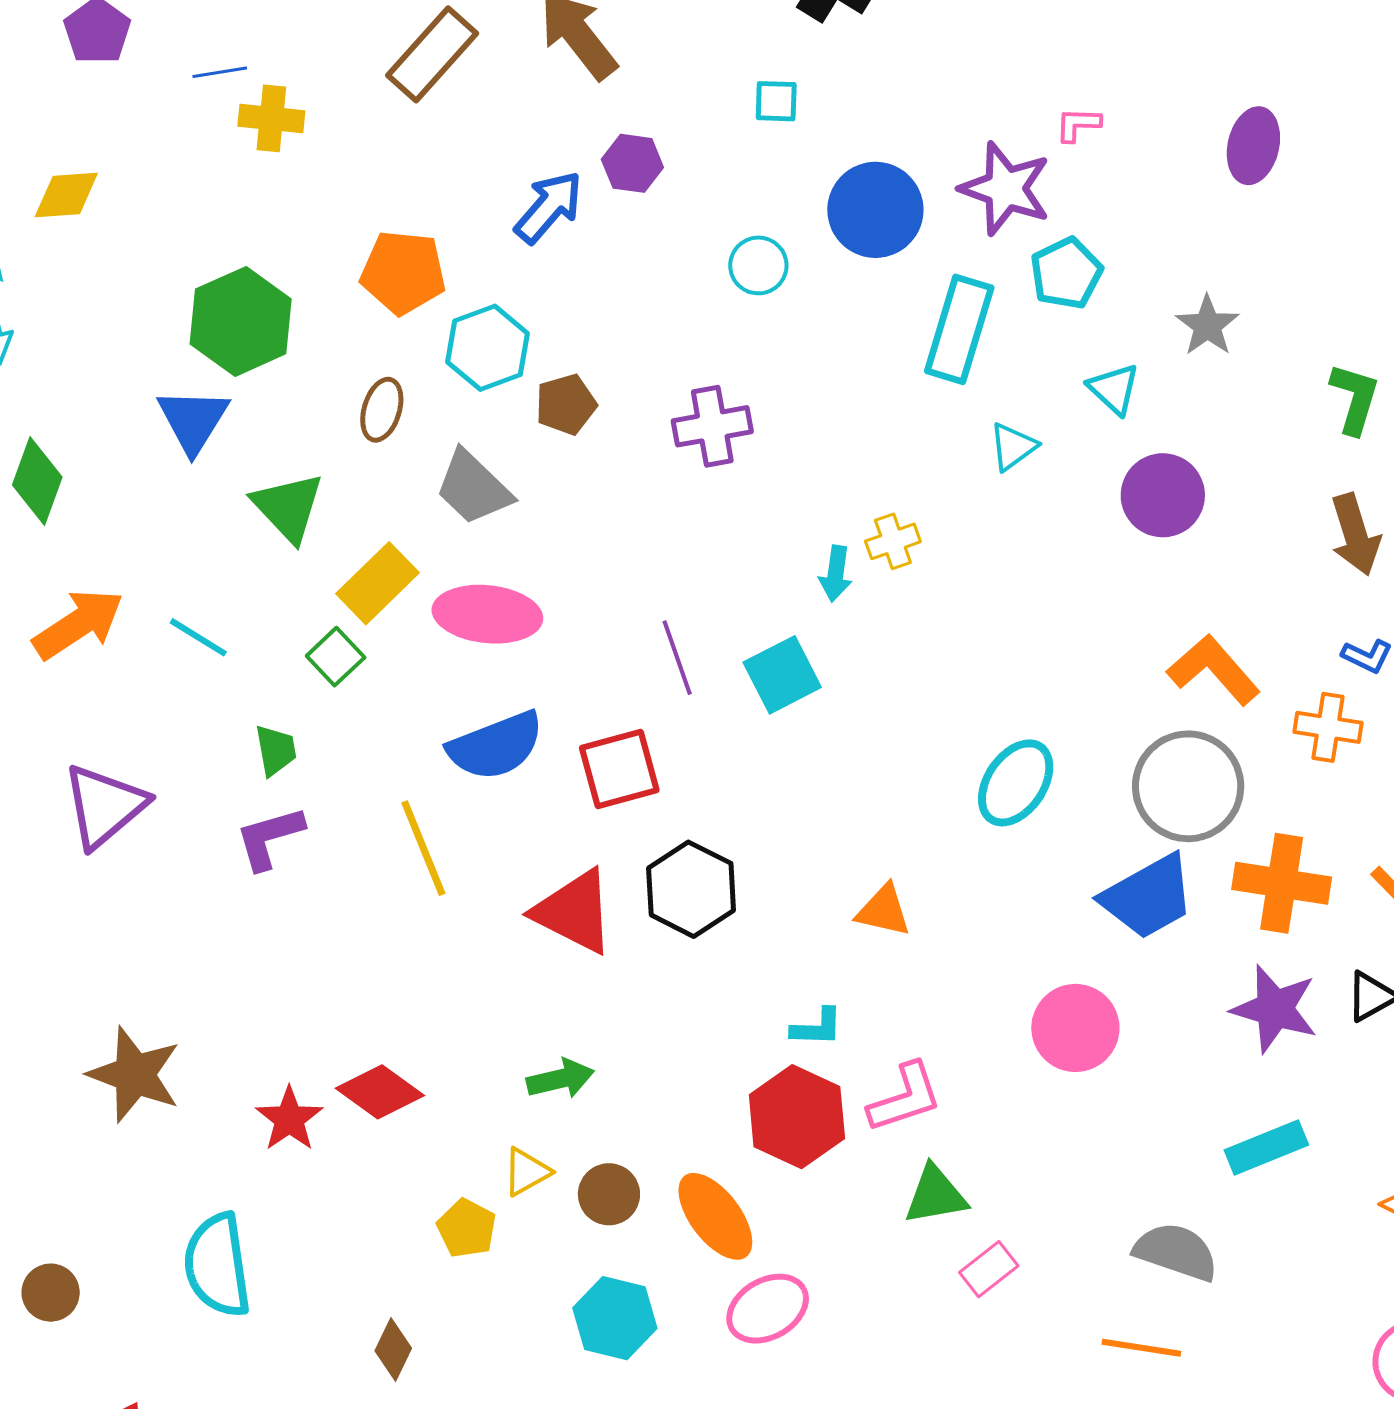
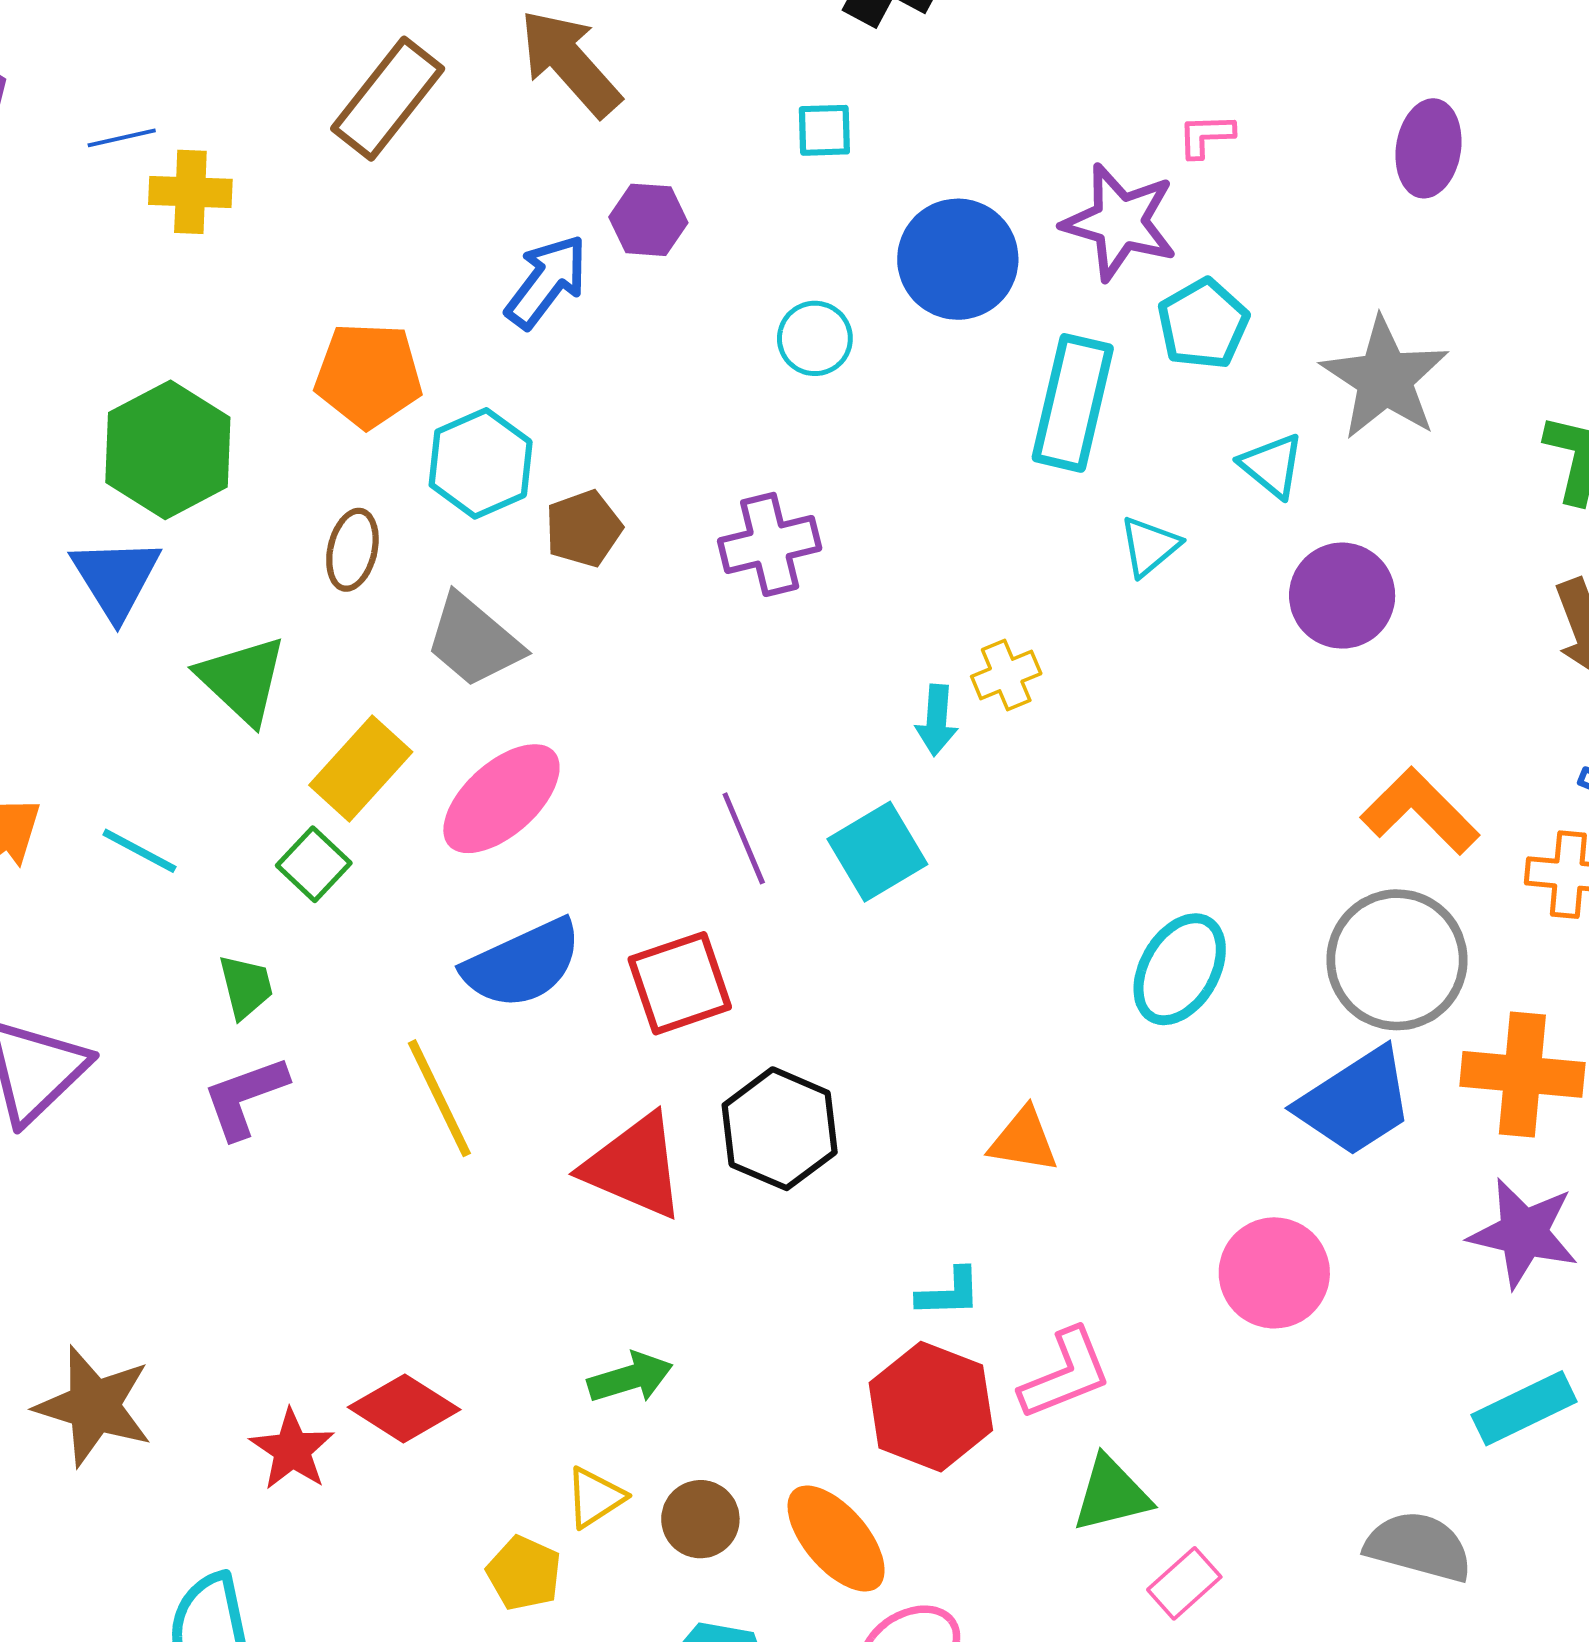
gray star: (1207, 326) -> (1385, 378), size x1.6
pink ellipse: (487, 614) -> (501, 799), turned -44

